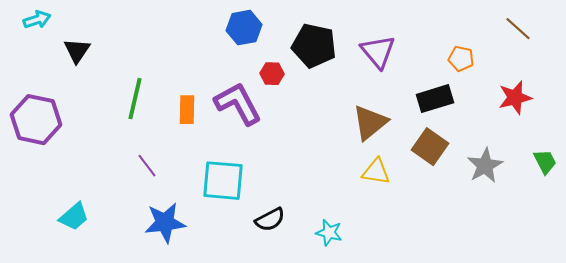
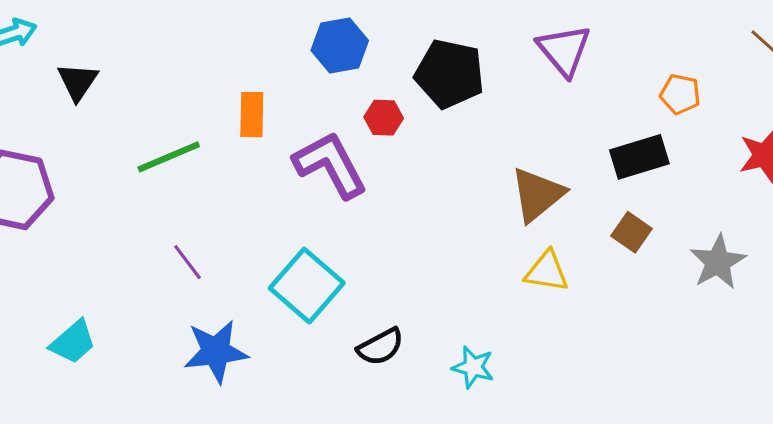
purple triangle: (378, 52) -> (564, 50), moved
green line: (135, 99) -> (169, 157), turned 54
orange rectangle: (187, 110) -> (252, 115), moved
brown square: (430, 147) -> (632, 232), size x0.7
cyan square: (223, 181) -> (307, 286), turned 36

